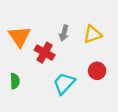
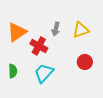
orange triangle: (19, 37) -> (17, 32), turned 30
cyan trapezoid: (64, 83) -> (44, 73), moved

